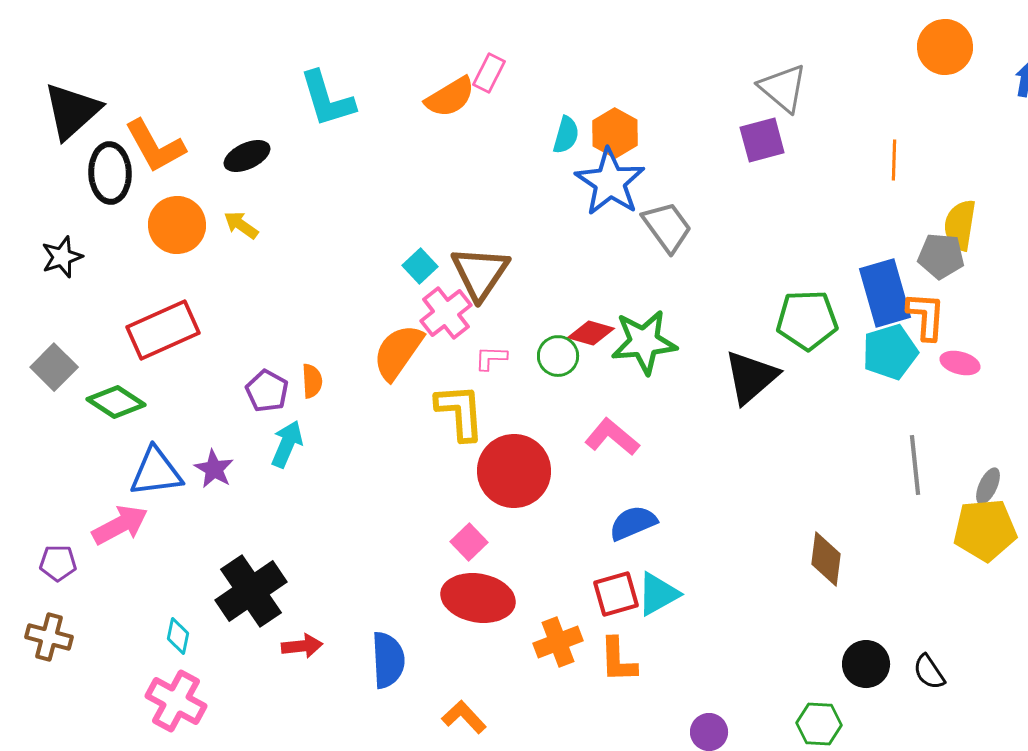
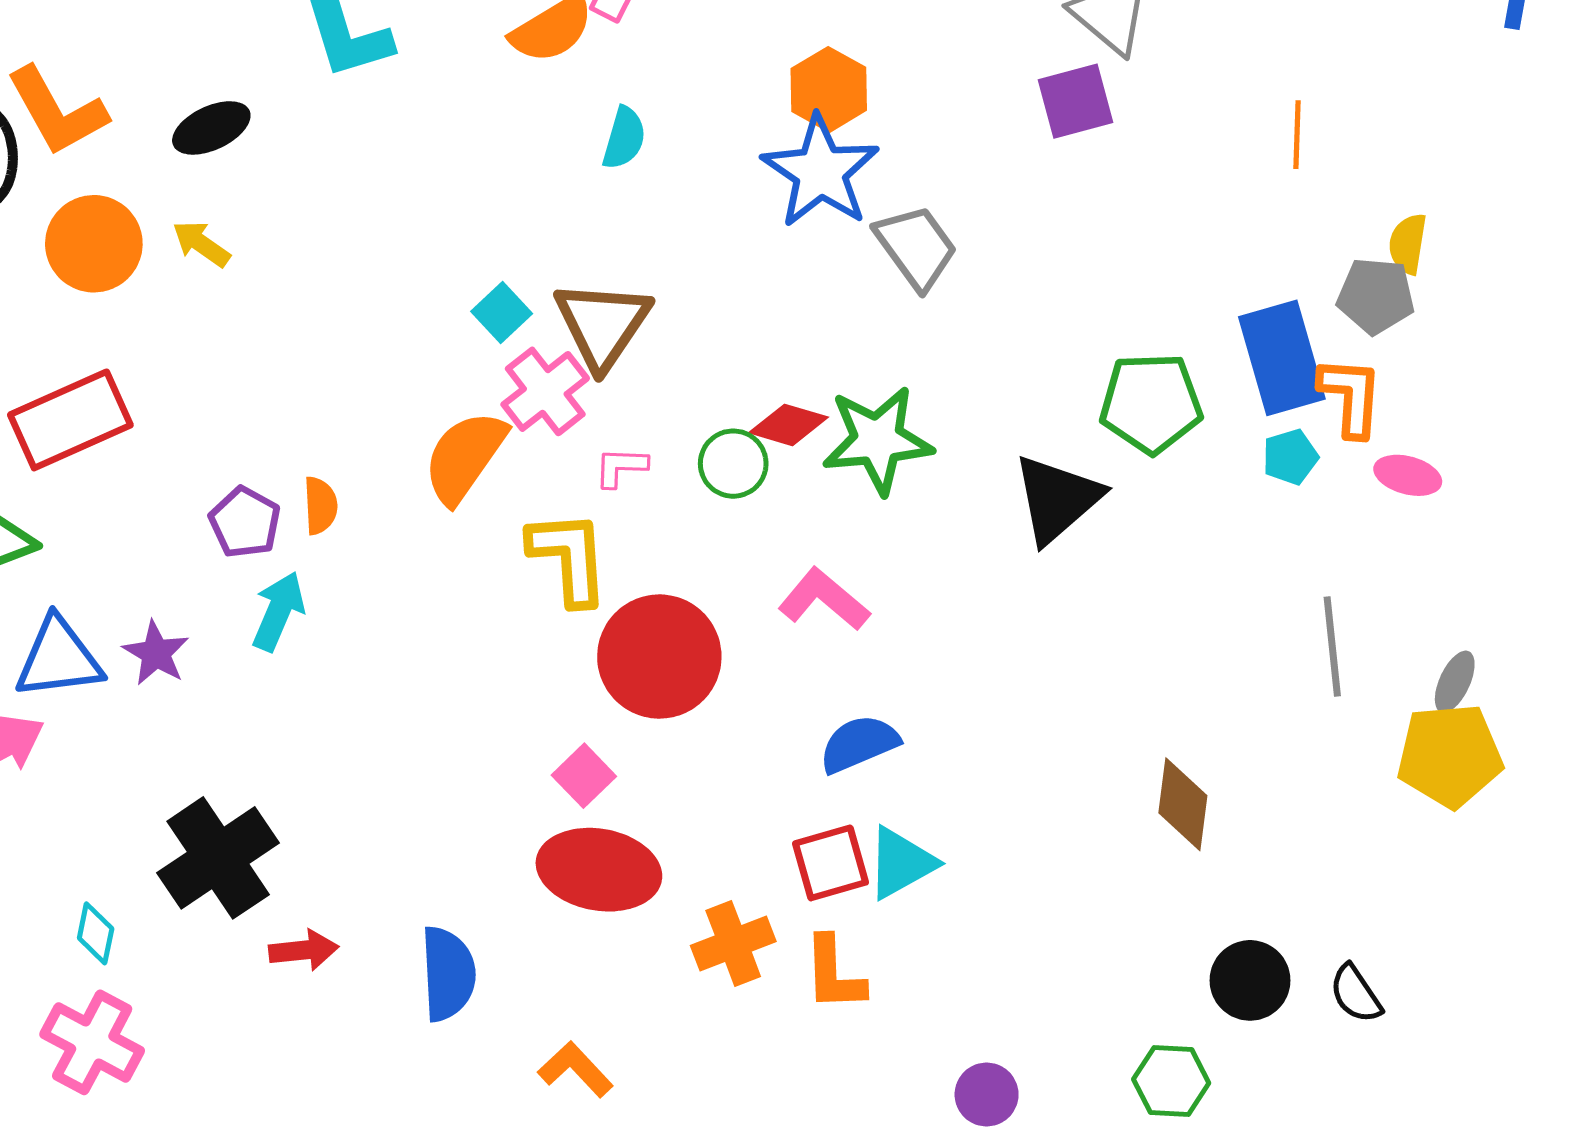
cyan semicircle: (566, 135) -> (624, 138), moved
yellow semicircle: (960, 225) -> (1408, 244), size x0.7
cyan pentagon: (890, 352) -> (1290, 457), size x0.6

